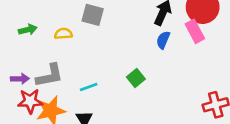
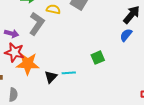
gray L-shape: (50, 76) -> (37, 24), moved, turned -60
cyan line: (89, 87) -> (69, 73), moved

